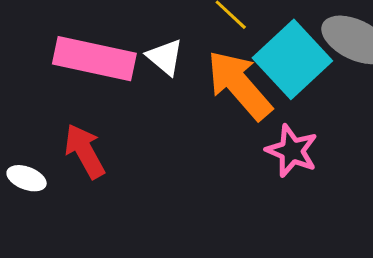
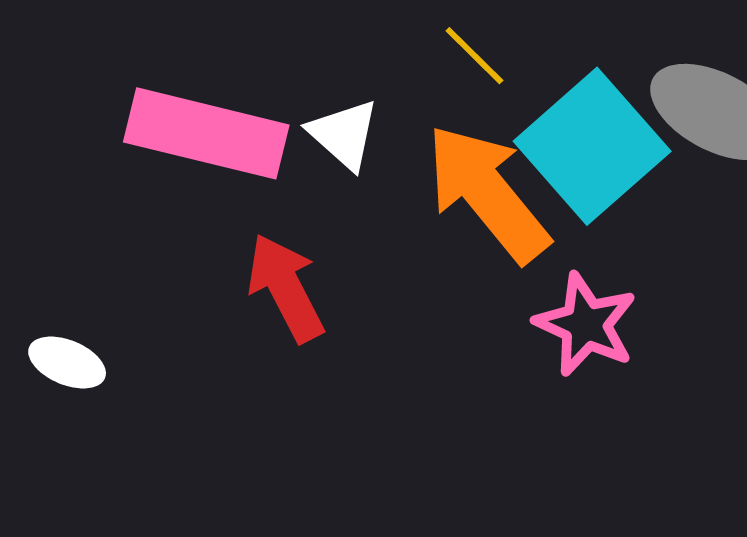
red arrow: (85, 151) -> (286, 288), moved

